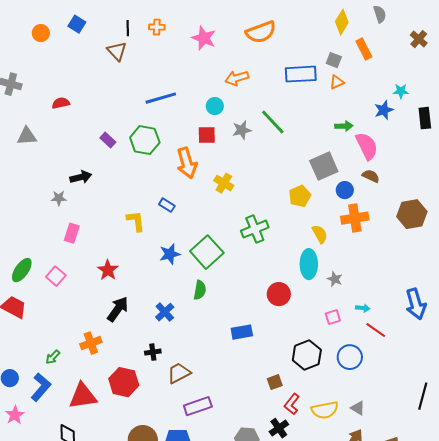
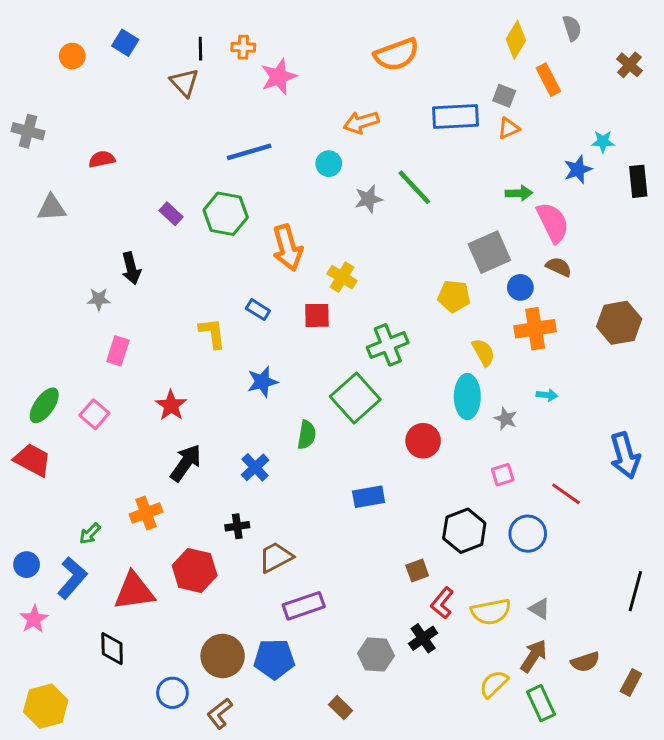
pink star: (204, 38) -> (279, 77), moved, turned 30
red square: (207, 135) -> (317, 315), moved
black arrow: (81, 177) -> (131, 268), turned 90
yellow pentagon: (300, 196) -> (454, 296), turned 30
green square: (207, 252) -> (355, 398), moved
cyan arrow: (363, 308) -> (547, 395), moved

